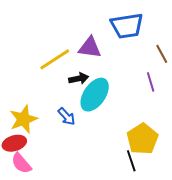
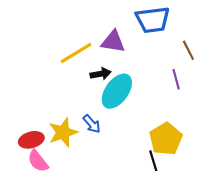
blue arrow: (66, 116) -> (92, 124), moved
yellow star: (23, 119) -> (63, 132), moved

